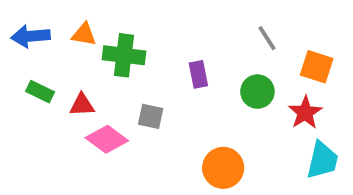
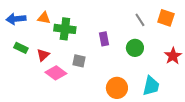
orange square: (317, 67) -> (166, 18), moved
red triangle: (82, 105) -> (43, 55), turned -40
red star: (305, 113) -> (173, 56), moved
cyan trapezoid: (322, 160) -> (151, 86), moved

